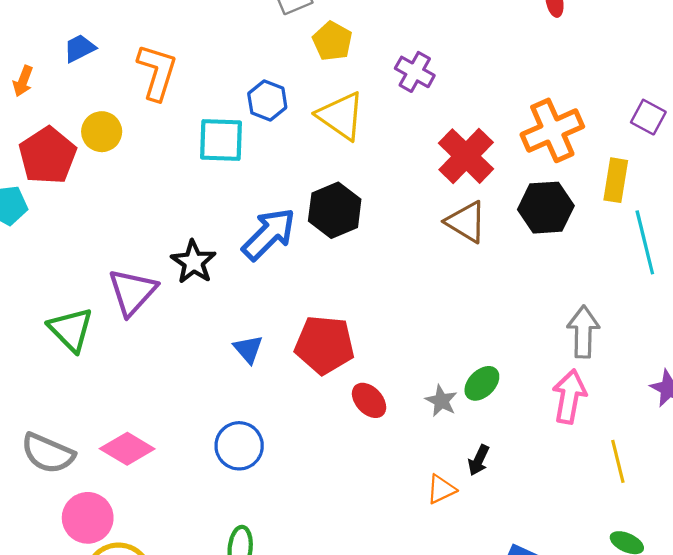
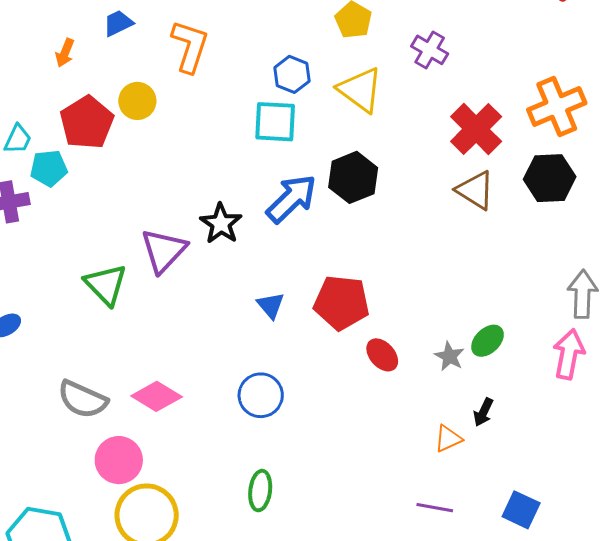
cyan square: (221, 140) -> (275, 122), moved

